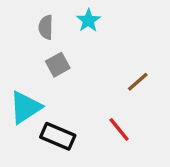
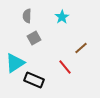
cyan star: (88, 20) -> (62, 17), moved
red line: (119, 129) -> (65, 67), moved

